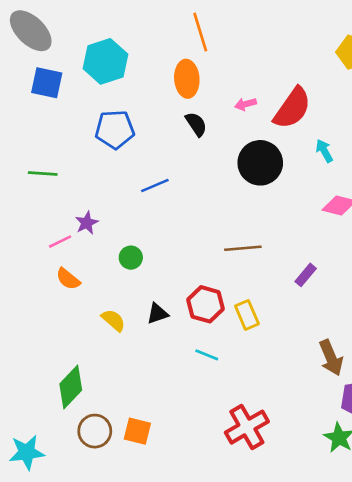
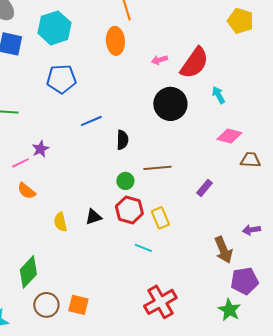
black semicircle: (196, 124) -> (122, 140), moved, turned 36
green circle: (131, 258) -> (125, 181), moved
yellow semicircle: (113, 320) -> (60, 222), turned -144
cyan line: (207, 355) -> (143, 248), moved

